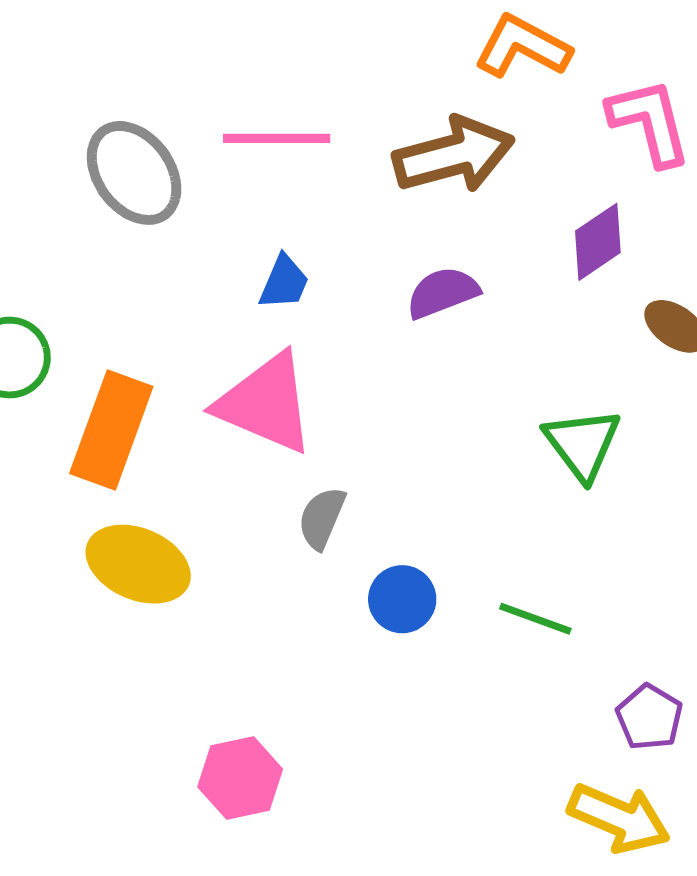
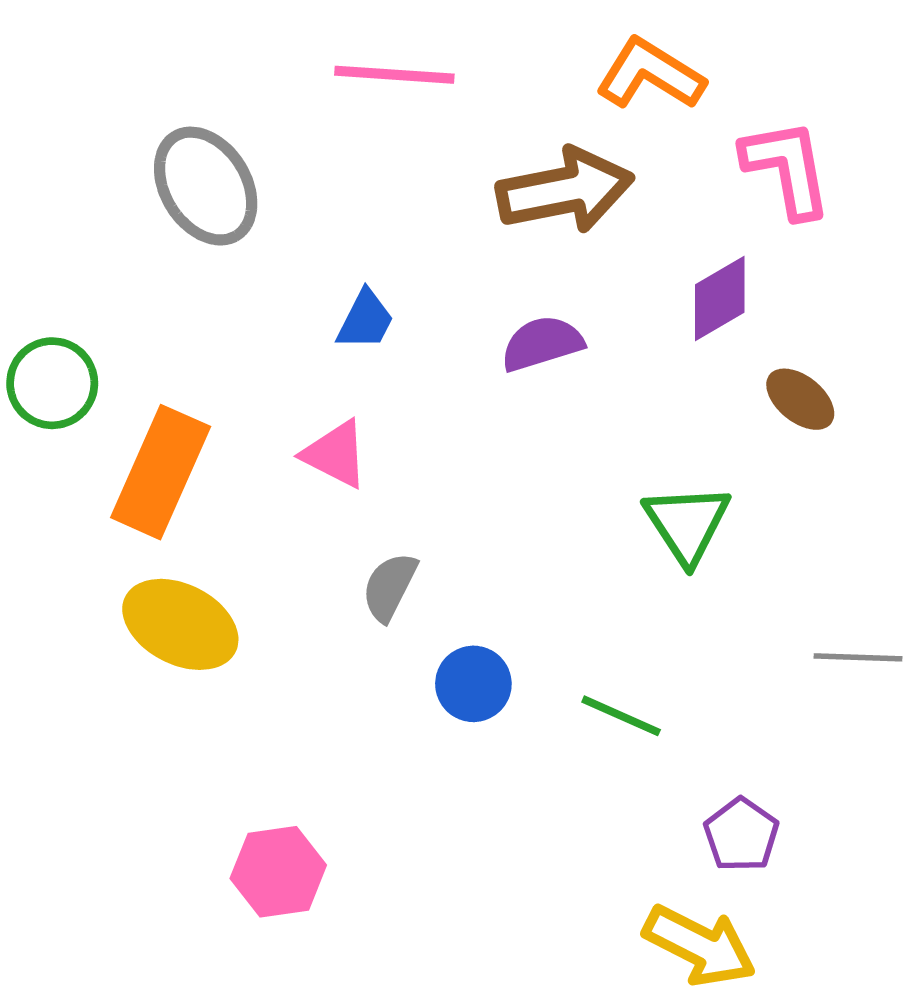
pink line: (277, 138) -> (394, 75), moved
pink triangle: (266, 403) -> (335, 454), size x0.6

